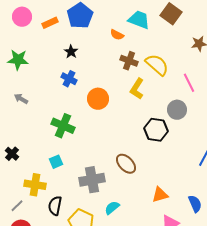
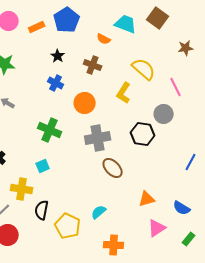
brown cross: (129, 61) -> (93, 65), moved
gray cross: (92, 180) -> (98, 138), moved
blue semicircle: (195, 204) -> (182, 208), turned 144

